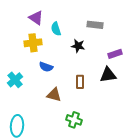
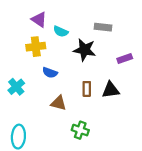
cyan semicircle: (56, 29) -> (61, 31), turned -48
black star: (78, 46) -> (85, 50), size x1.5
black triangle: (108, 75) -> (111, 90), moved

